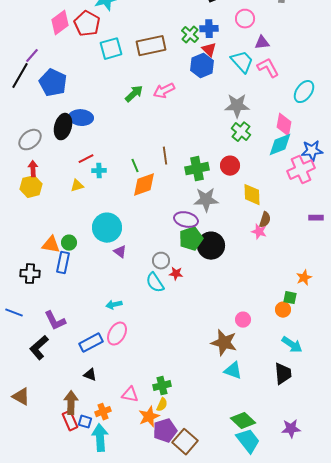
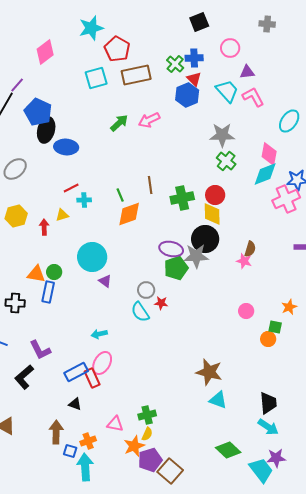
red pentagon: (87, 24) -> (117, 49), moved
black ellipse: (63, 127) -> (46, 130), moved
red arrow: (33, 169) -> (44, 227), moved
yellow diamond: (252, 195) -> (212, 214), moved
gray star: (206, 200) -> (196, 256), moved
black circle: (211, 246) -> (205, 239), moved
pink circle: (243, 320) -> (246, 311), moved
cyan arrow: (292, 345) -> (268, 427), moved
red rectangle: (70, 421) -> (92, 378), moved
cyan trapezoid: (248, 441) -> (261, 470), moved

